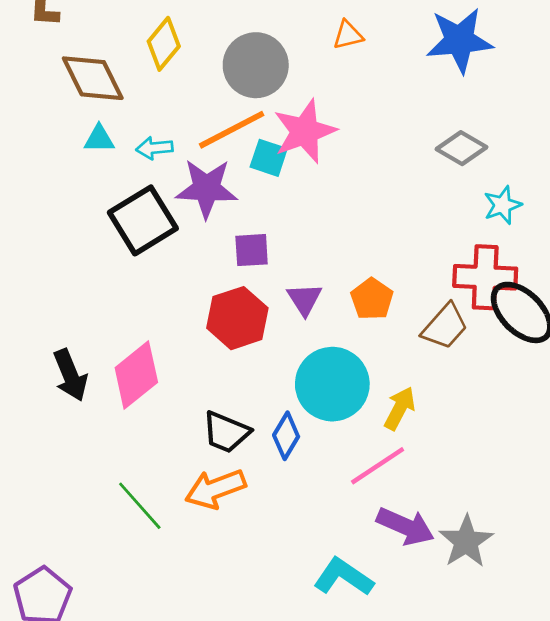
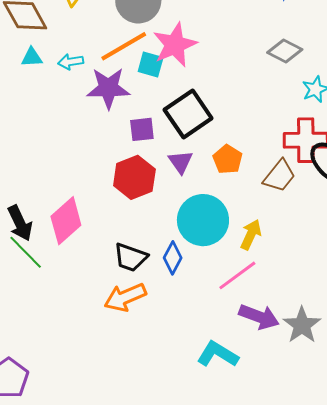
black square: (143, 220) -> (188, 114), moved
green line: (140, 506) -> (26, 252), moved

